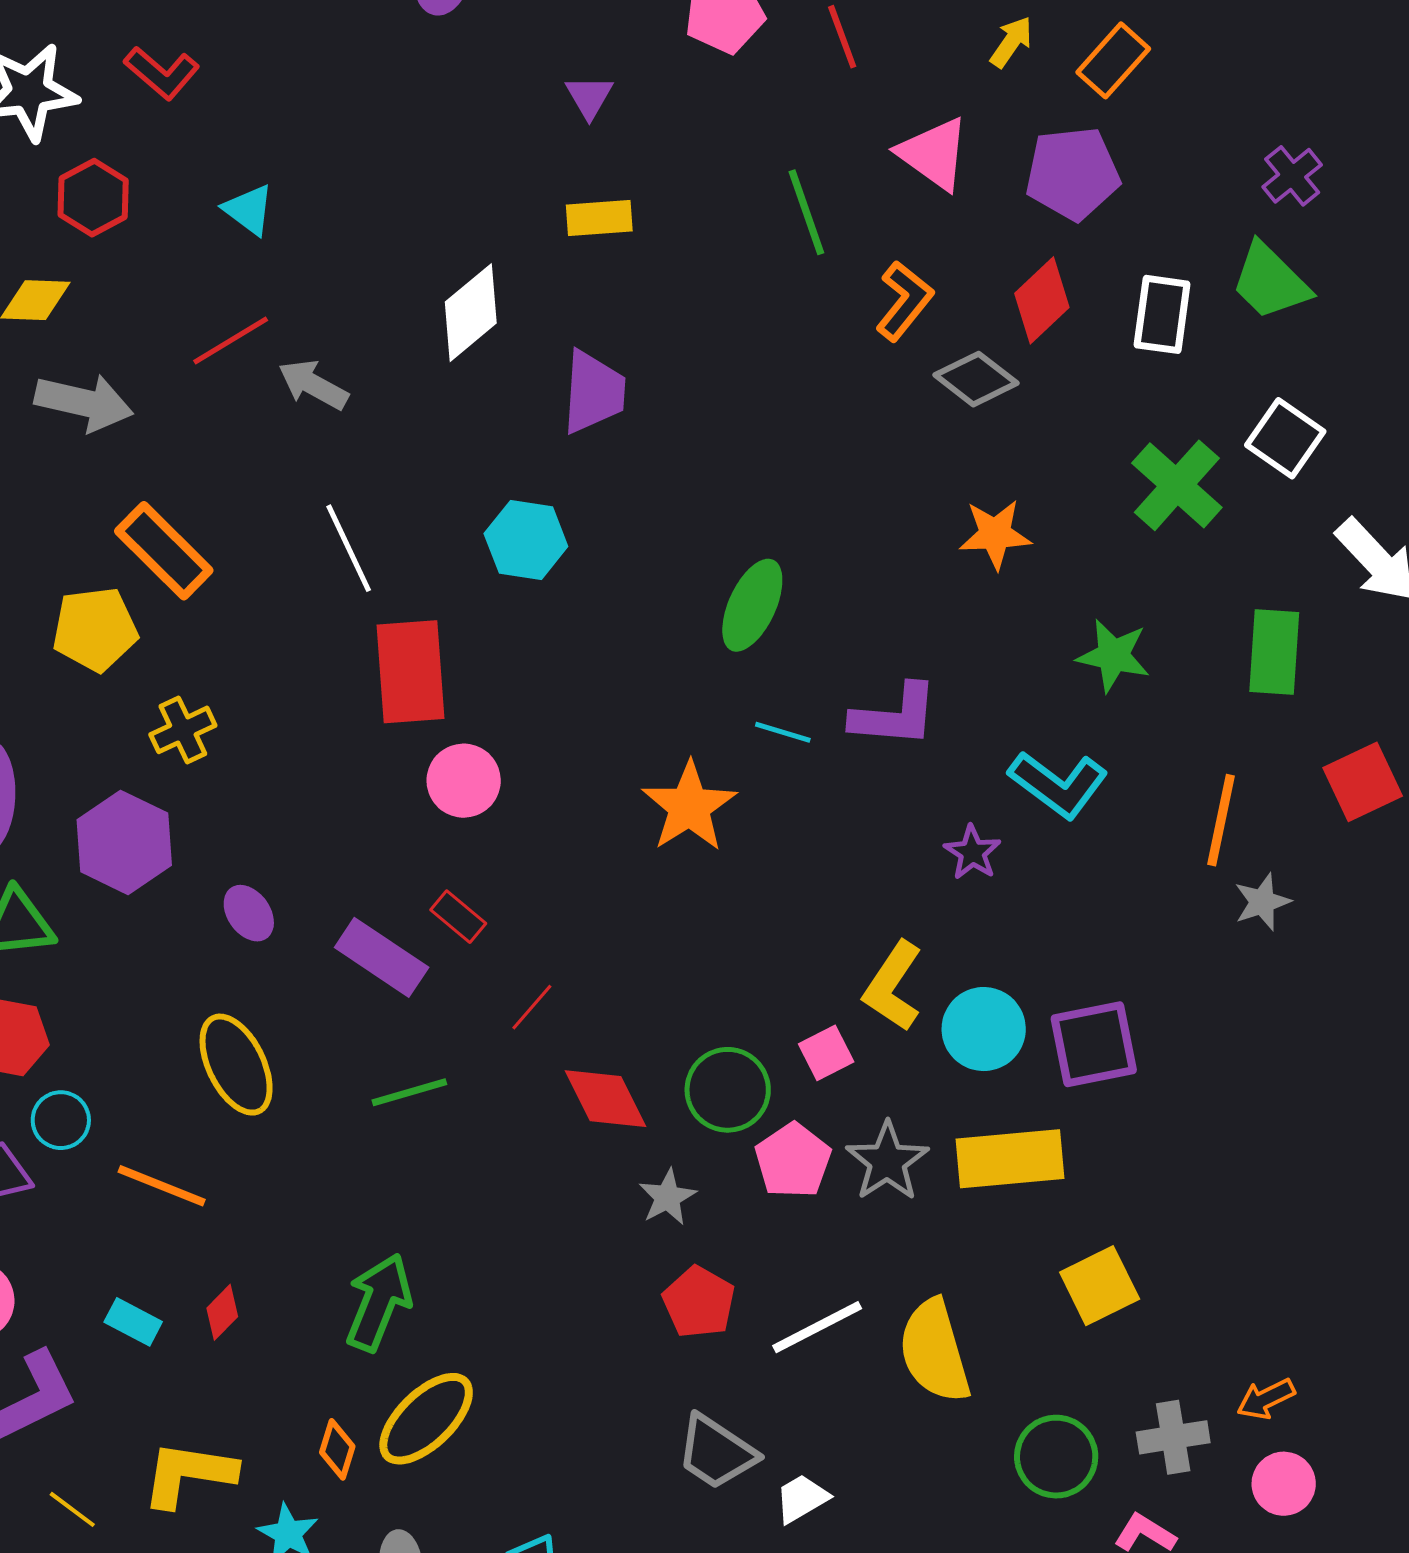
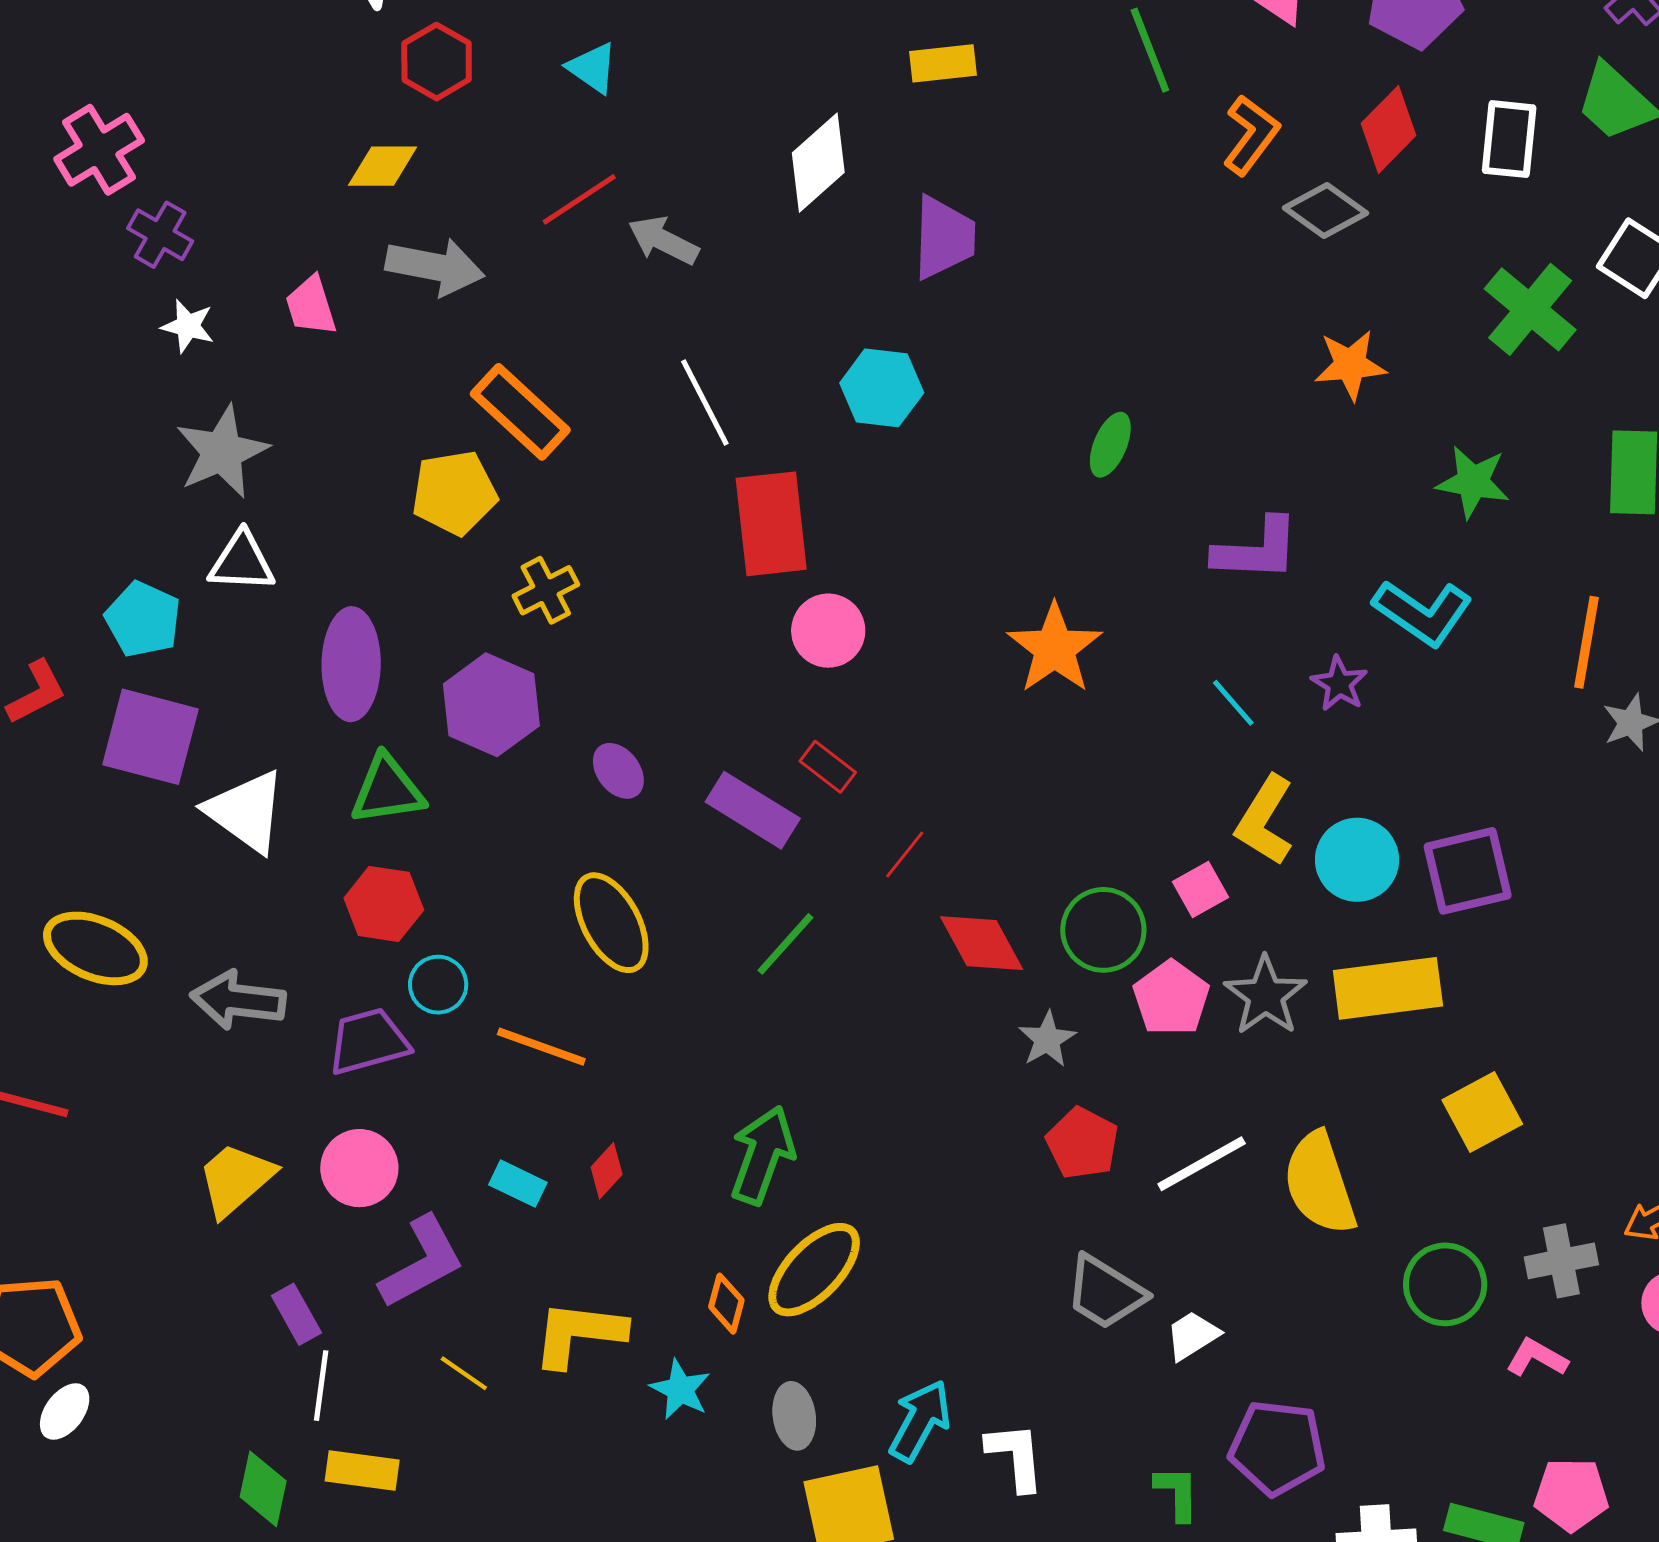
green ellipse: (752, 605) -> (1110, 445), size x0.7
cyan line: (783, 732) -> (1233, 703), moved, turned 34
green line: (409, 1092) -> (785, 944), turned -30

